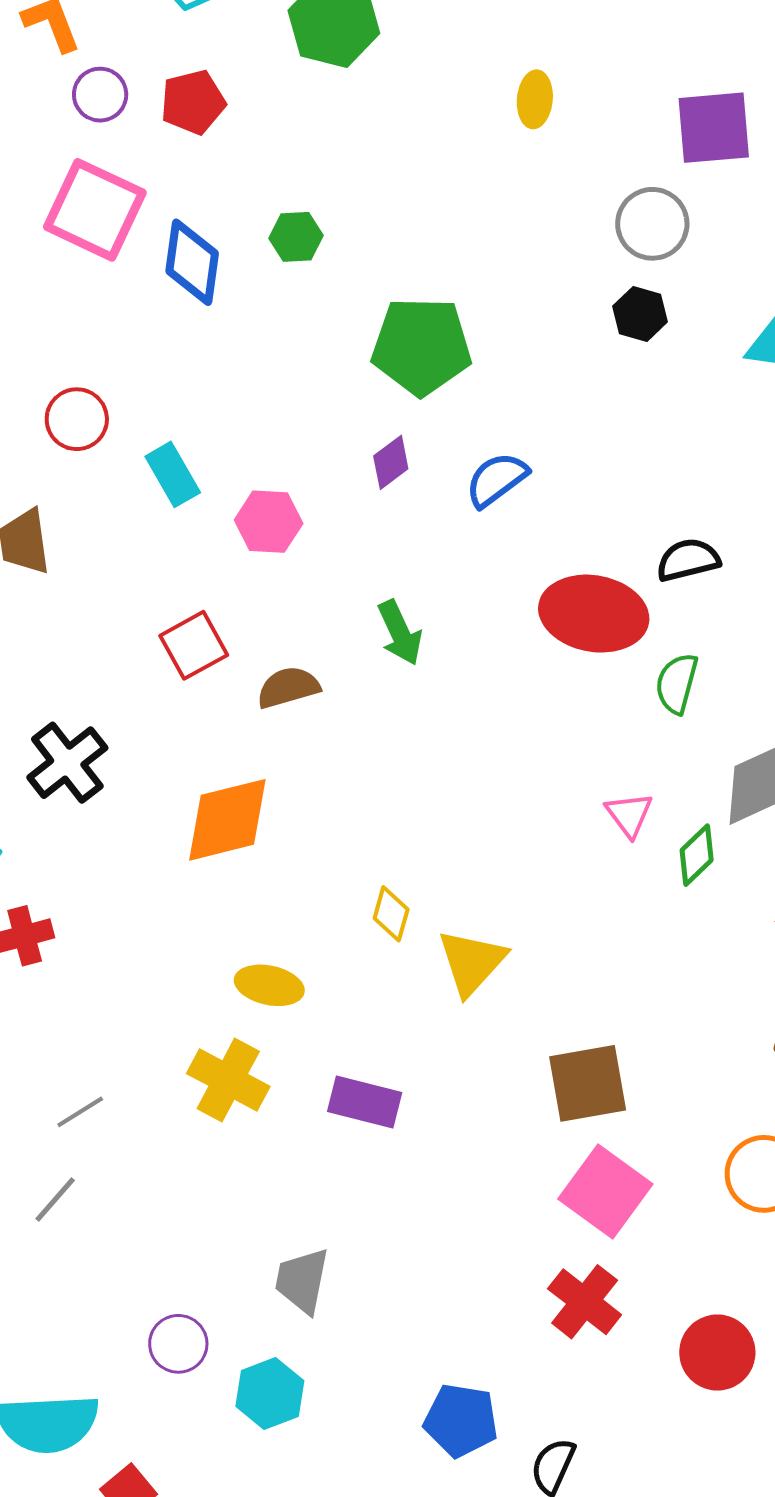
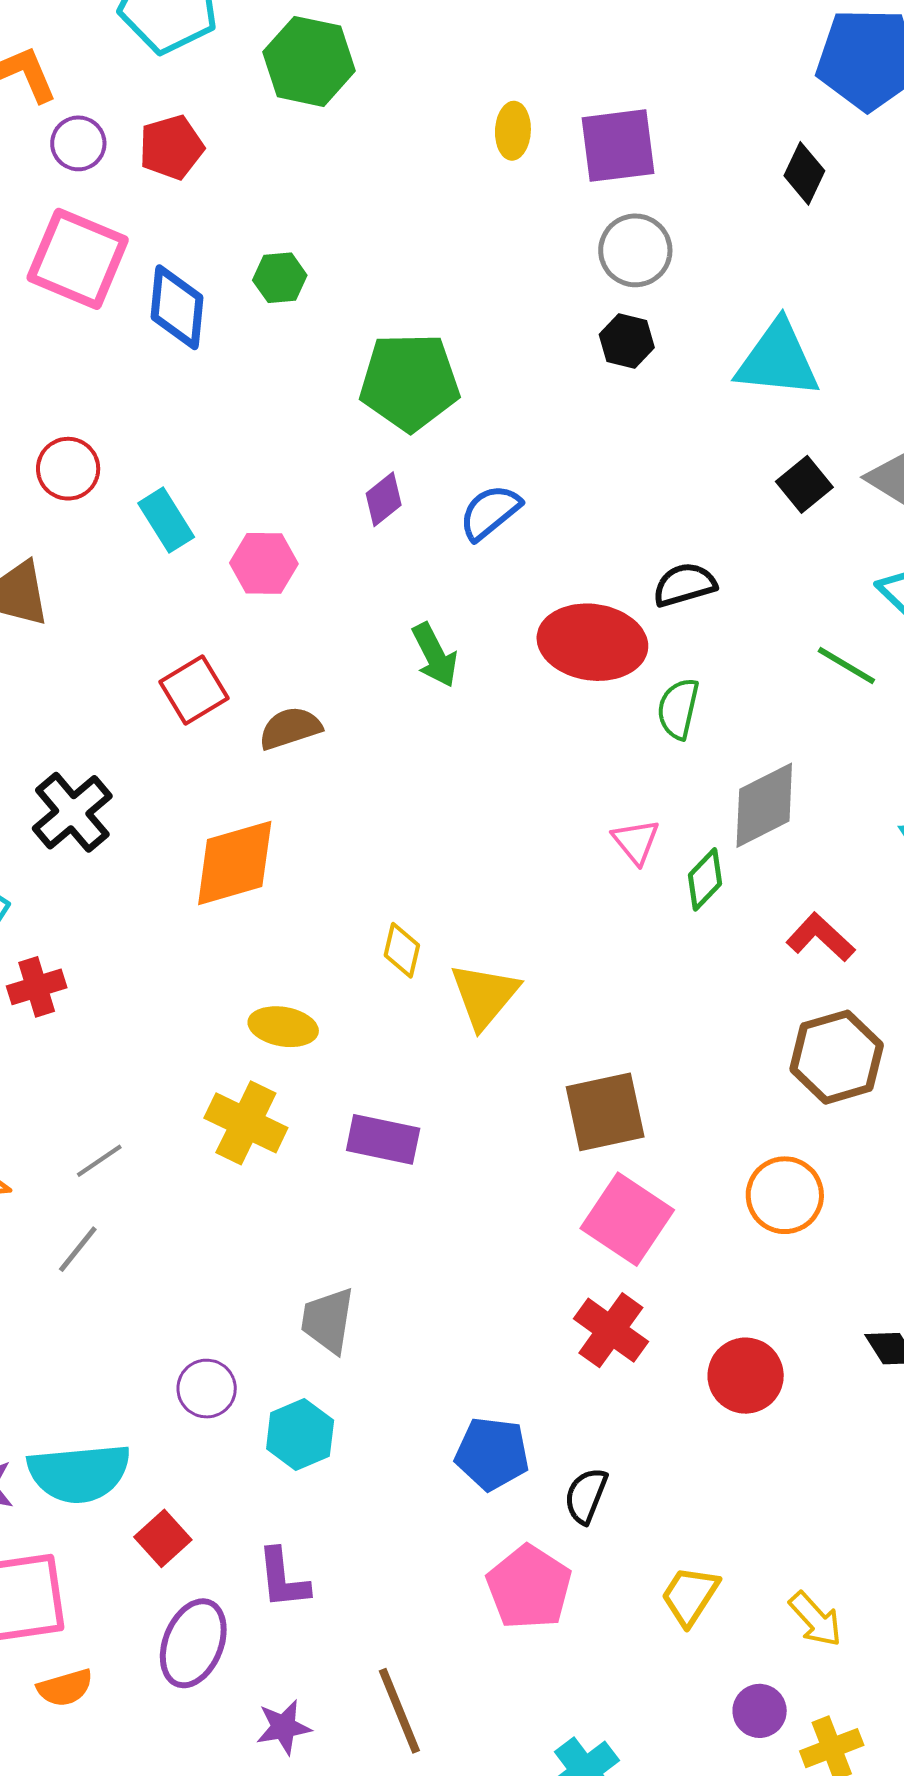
purple square: (714, 128) -> (618, 146), moved
green arrow: (400, 633) -> (435, 655), moved

